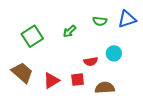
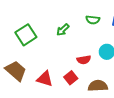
red square: (78, 80) -> (71, 78), turned -32
red triangle: (51, 81) -> (45, 79), turned 48

